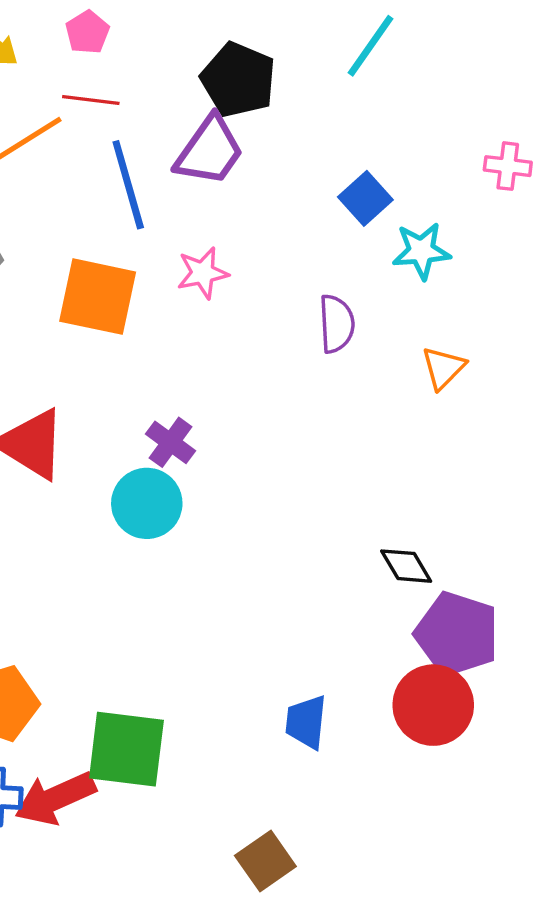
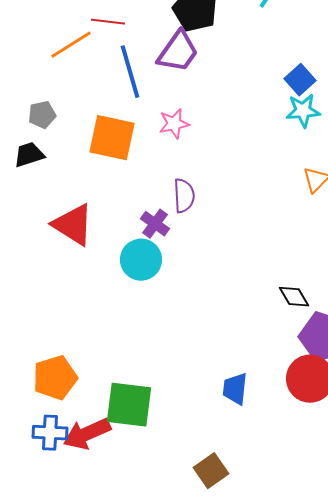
blue square: (365, 198) -> (300, 80), moved
purple semicircle: (337, 324) -> (184, 196), moved

